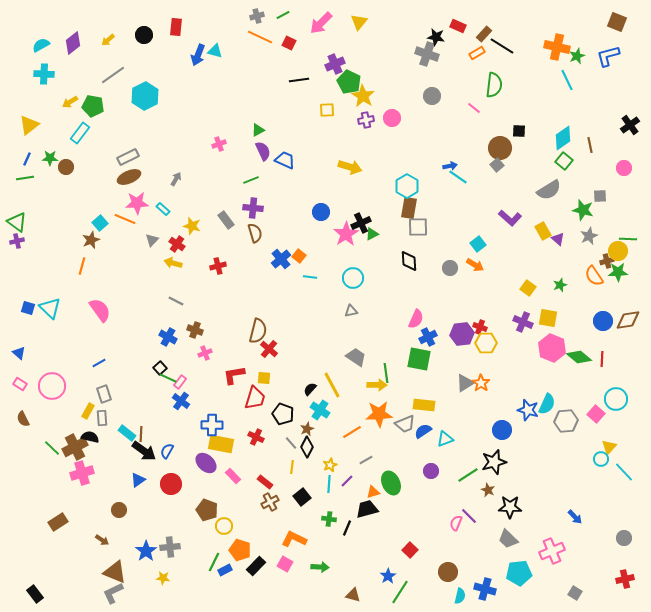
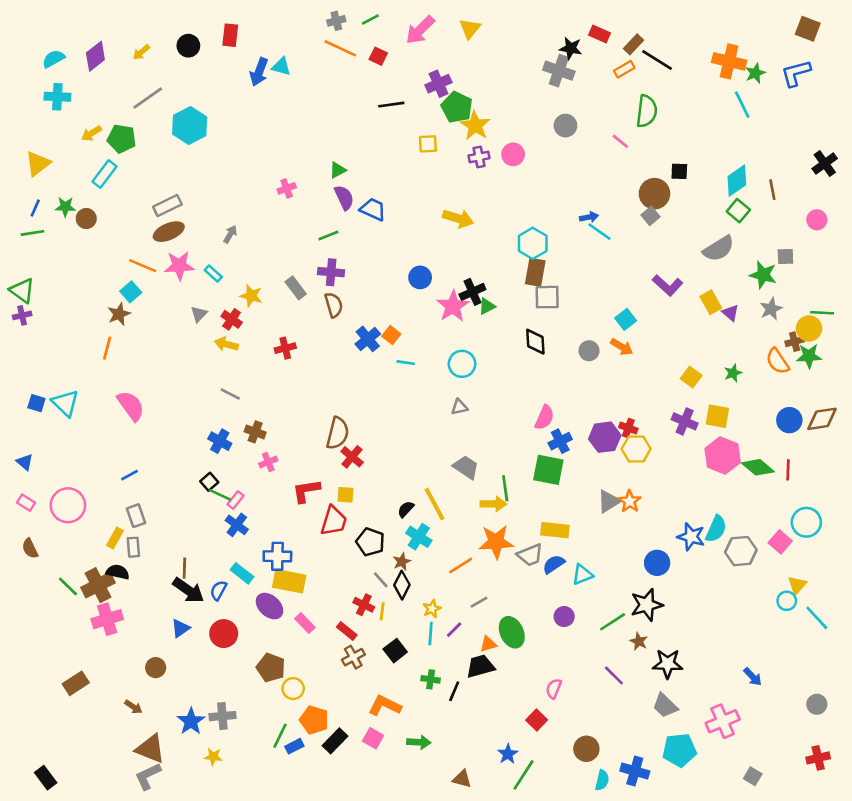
orange line: (125, 219) -> (143, 266), moved
cyan rectangle: (127, 433) -> (242, 573), moved
red cross: (256, 437) -> (364, 605), moved
pink semicircle: (456, 523) -> (554, 689), moved

